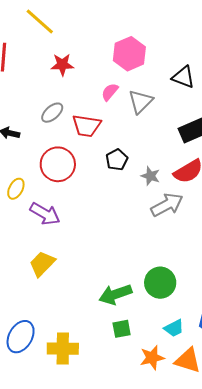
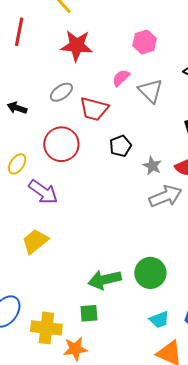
pink hexagon: (129, 54) -> (145, 42), size x0.7
red star: (62, 65) -> (77, 46), size x1.4
gray triangle: (141, 102) -> (150, 91), turned -36
green square: (122, 329) -> (89, 313), moved
orange star: (152, 358) -> (75, 349), moved

